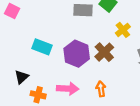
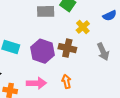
brown cross: (104, 52) -> (67, 48), turned -30

